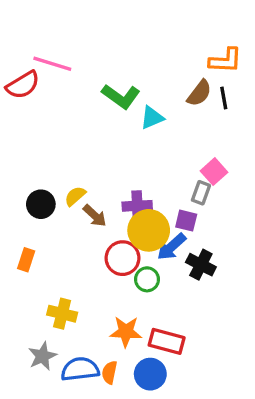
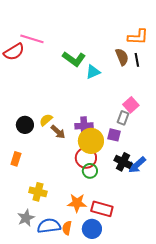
brown semicircle: (199, 93) -> (122, 57), turned -60
blue arrow: (172, 247) -> (137, 165), moved
red circle: (123, 258) -> (86, 158), moved

